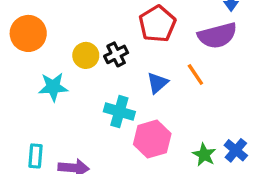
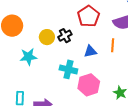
orange line: (195, 75) -> (113, 45), turned 40
blue triangle: (157, 83) -> (90, 51), turned 32

